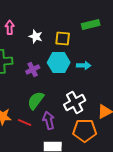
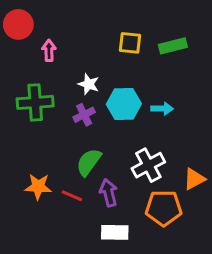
white star: (36, 36) -> (89, 84), moved
yellow square: (63, 38) -> (130, 43), moved

